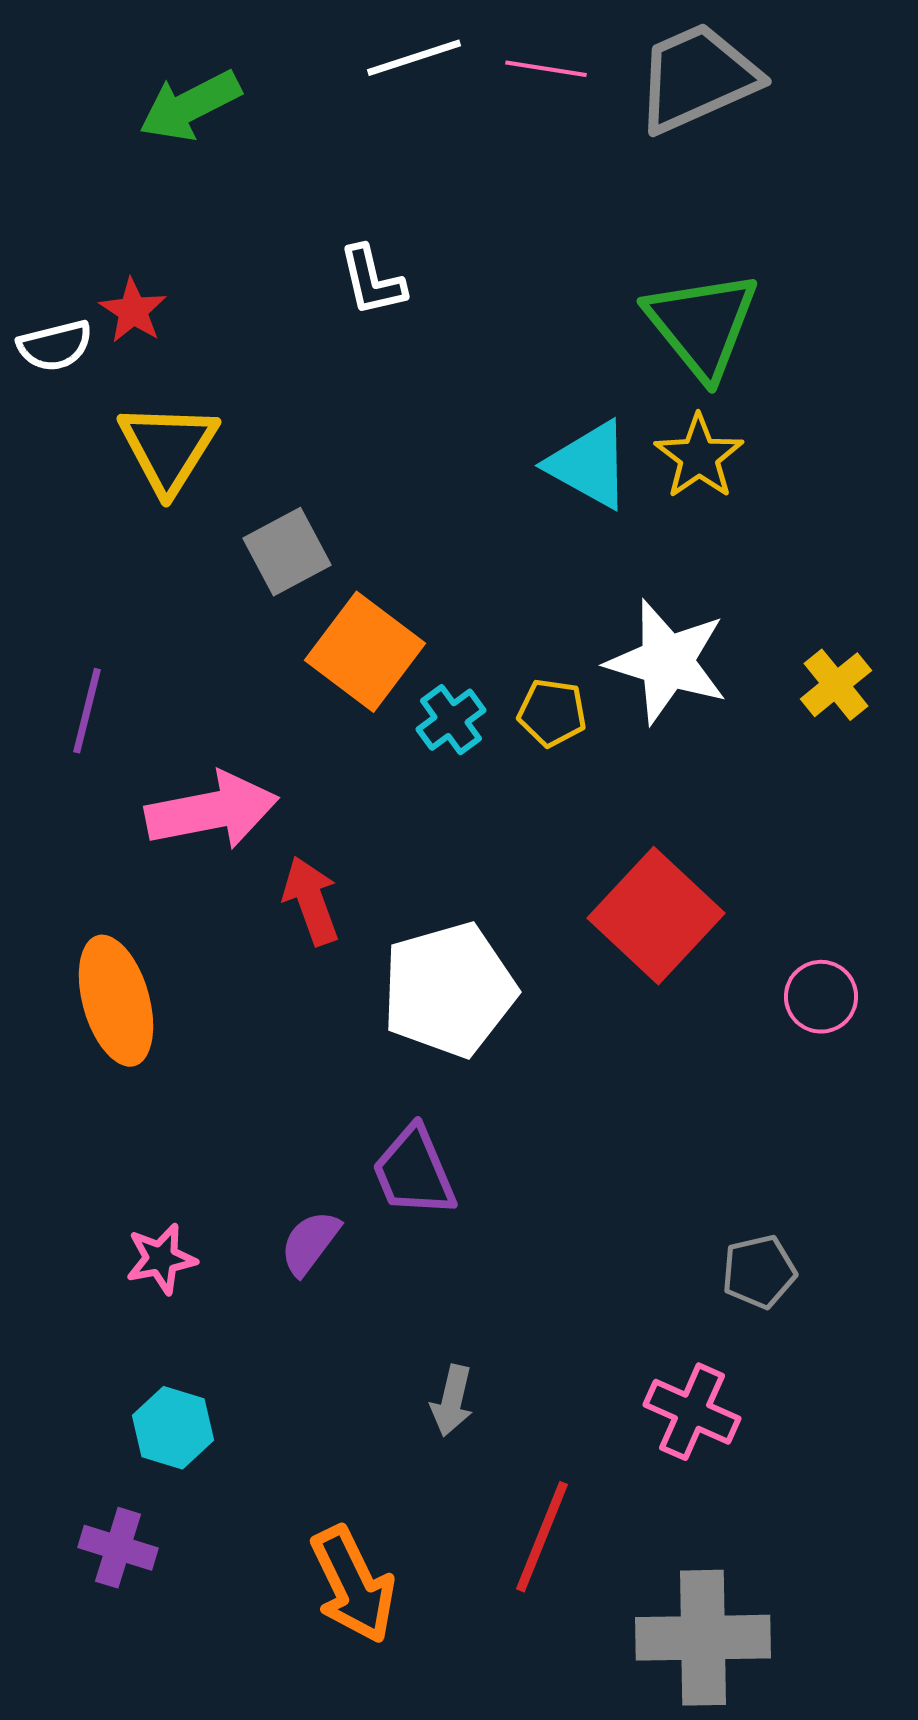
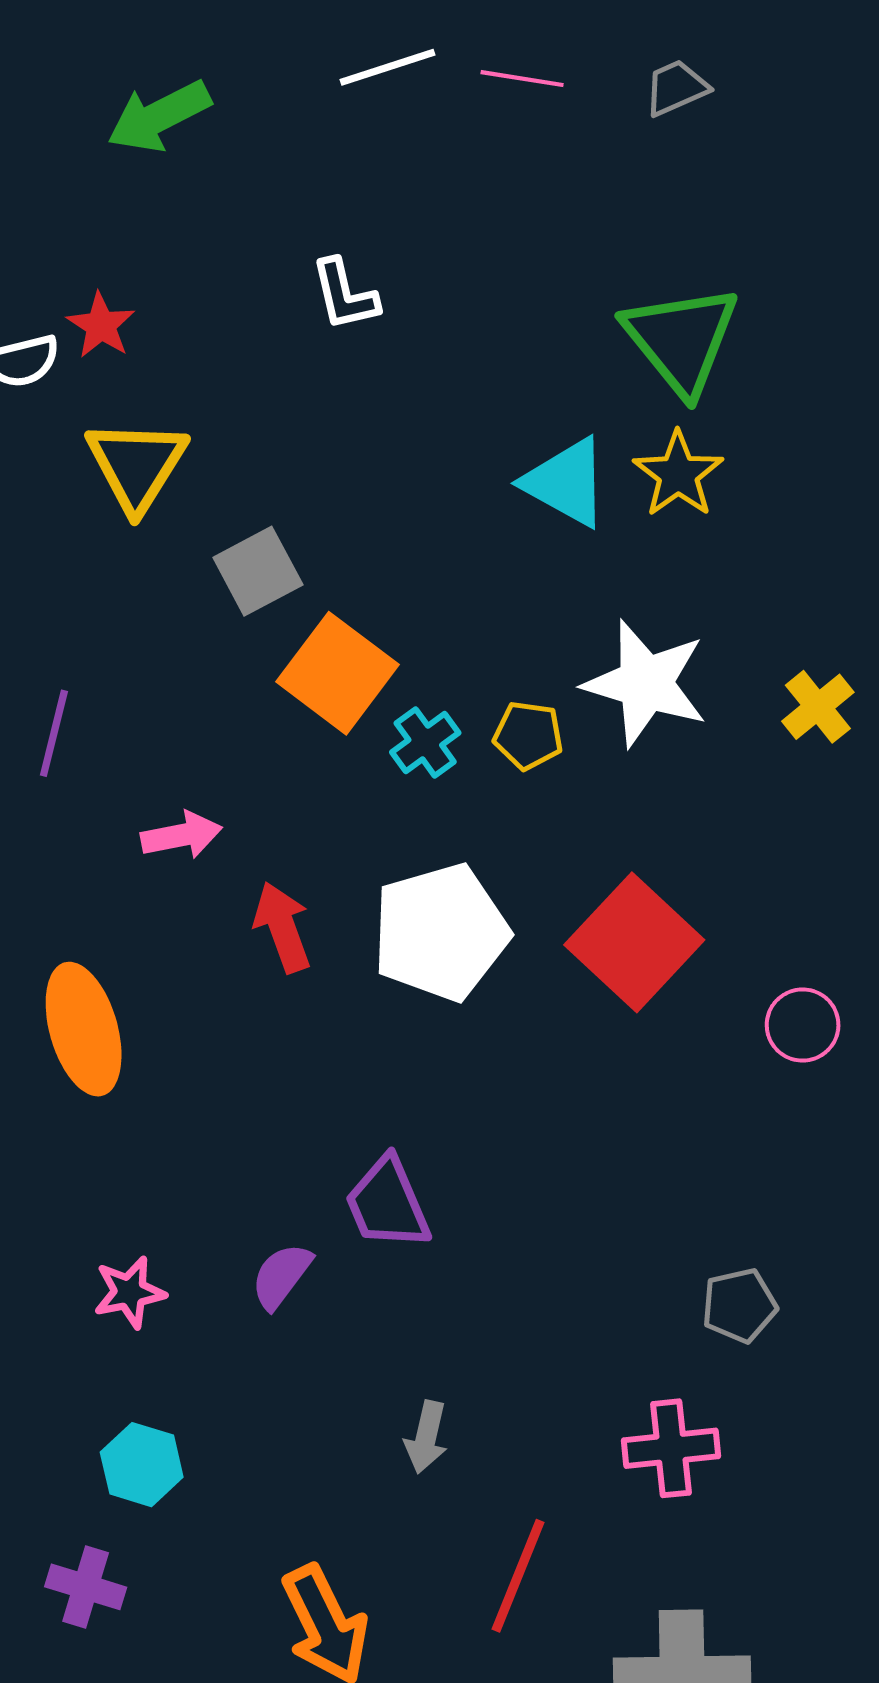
gray trapezoid: (697, 78) -> (676, 88), size x0.5
pink arrow: (212, 811) -> (181, 835), size x0.6
white pentagon: (449, 990) -> (441, 932), moved
pink cross: (692, 1412) -> (671, 1448), turned -30

